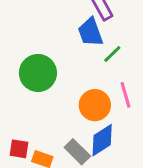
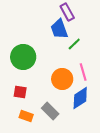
blue diamond: (102, 140) -> (80, 98), moved
red square: (19, 149) -> (20, 92), moved

